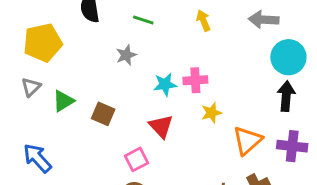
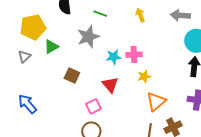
gray star: (126, 55) -> (88, 37), size x1.6
green triangle: (63, 101) -> (51, 47), moved
orange triangle: (247, 140) -> (156, 102), moved

